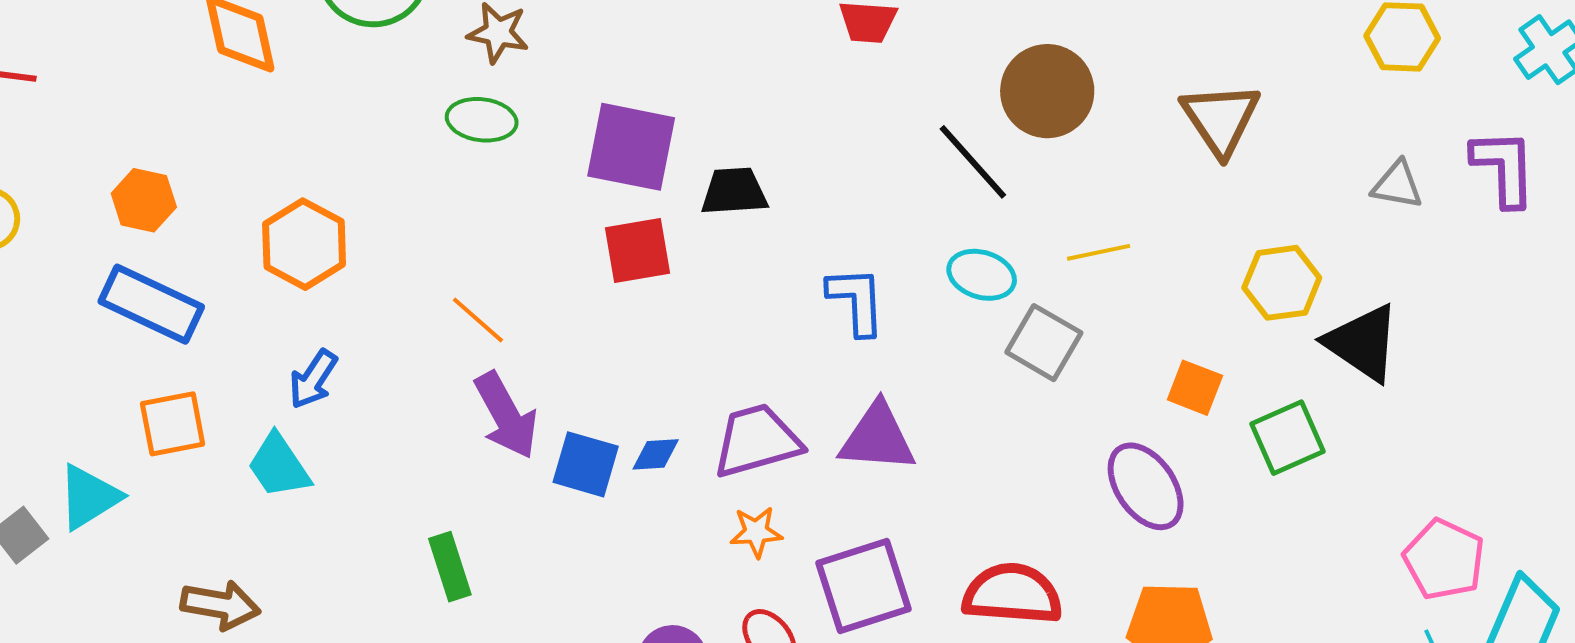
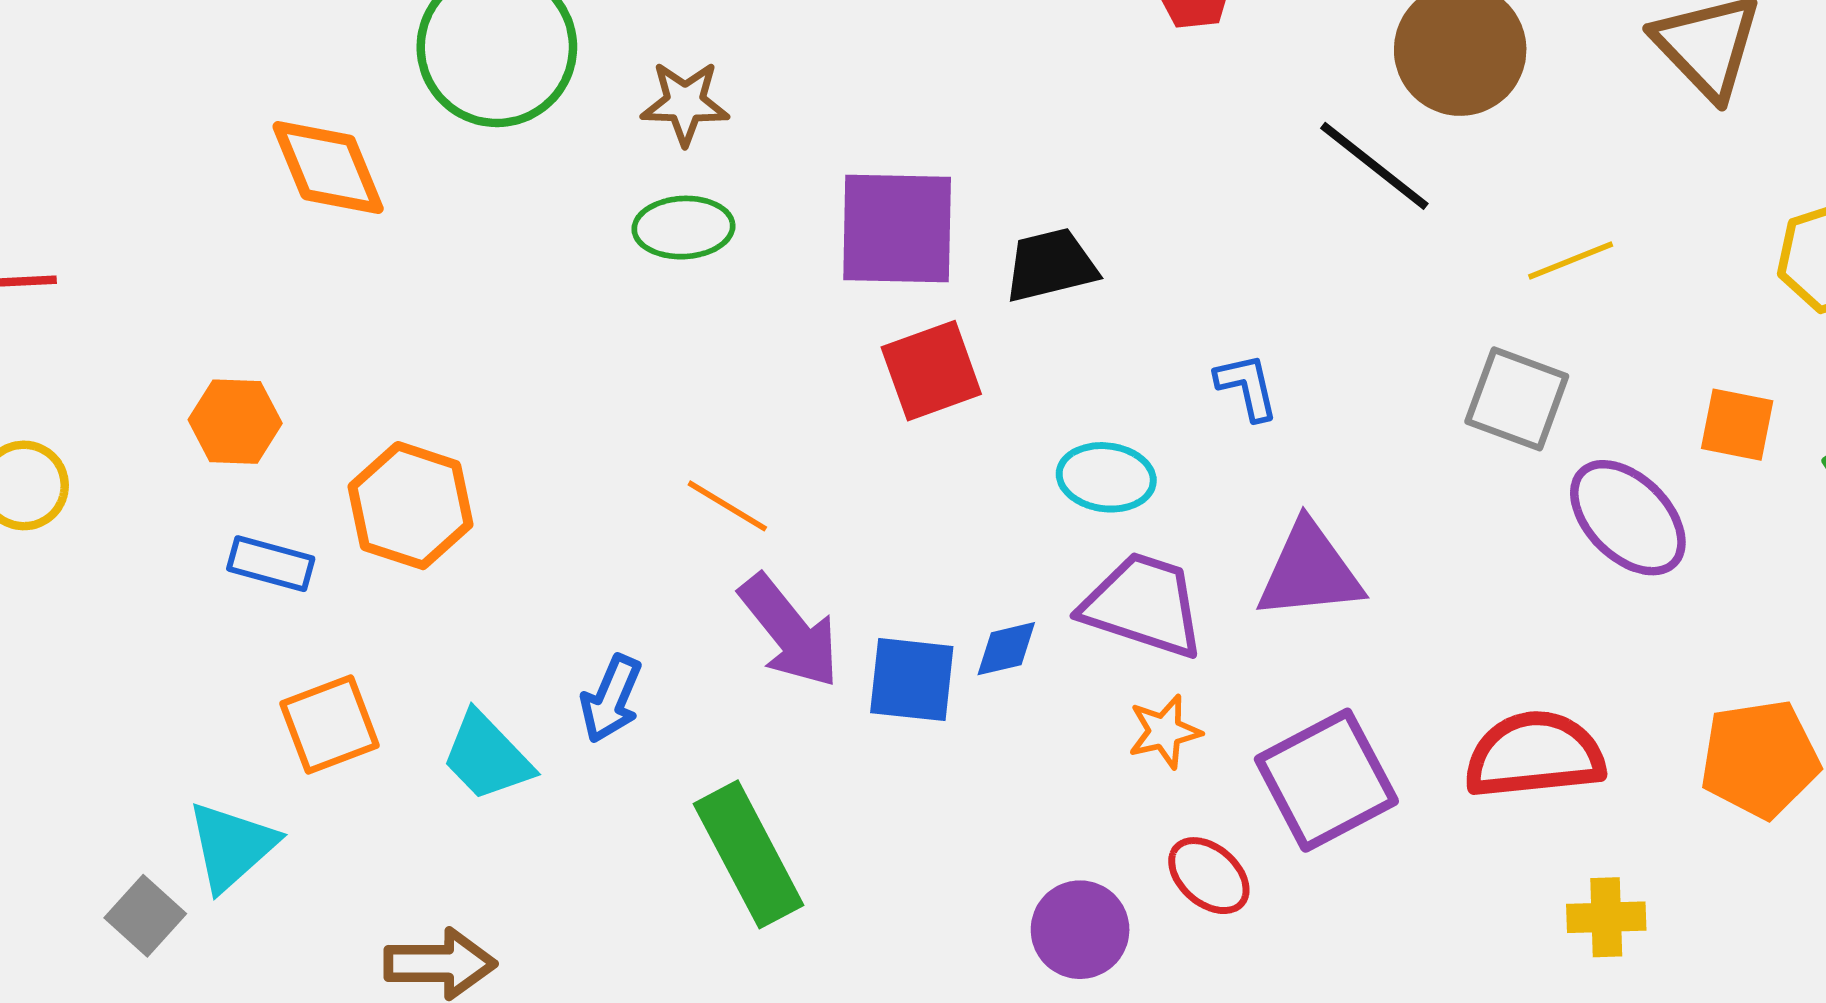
orange hexagon: (304, 244) -> (410, 506), moved
cyan ellipse: (982, 275) -> (1106, 477), moved
blue L-shape: (856, 301) -> (1247, 387), size x0.7
blue rectangle: (151, 304) -> (271, 564), size x0.6
blue arrow: (313, 379) -> (611, 699), moved
purple trapezoid: (757, 441) -> (1143, 605), turned 44
purple ellipse: (1146, 486) -> (1628, 518), moved
green rectangle: (450, 567) -> (749, 854), size x1.5

